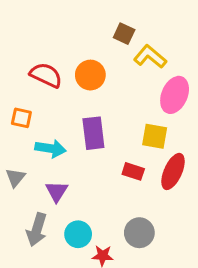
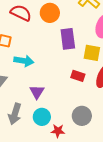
purple rectangle: (93, 133) -> (68, 39), moved
purple triangle: (57, 191) -> (37, 92), moved

